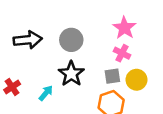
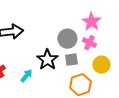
gray circle: (71, 40) -> (67, 39), moved
gray square: (112, 76) -> (71, 60), moved

